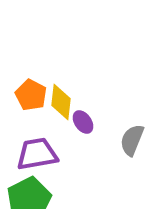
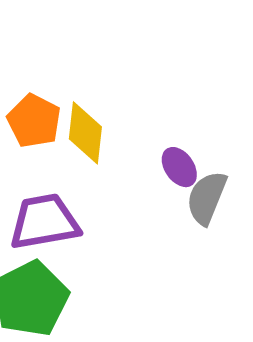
purple ellipse: (83, 122) -> (179, 167), moved

